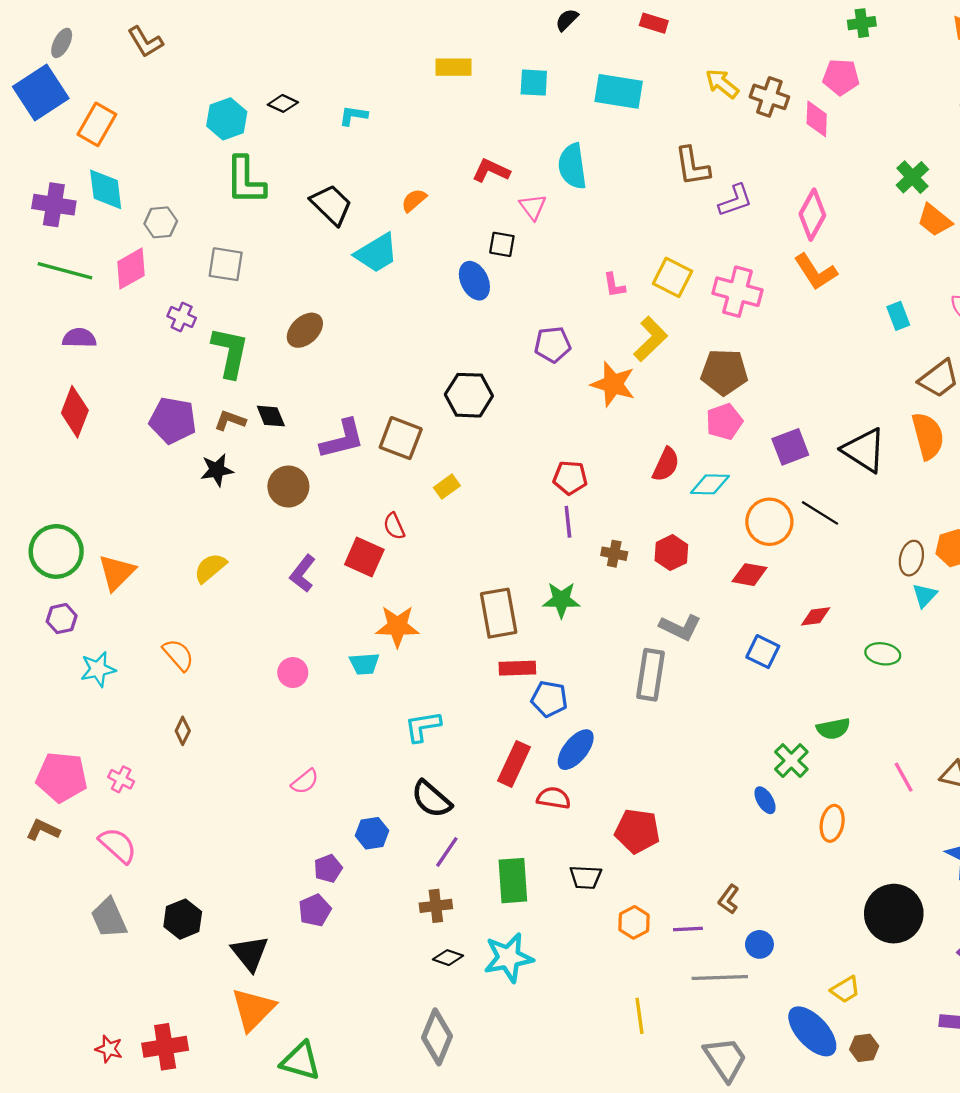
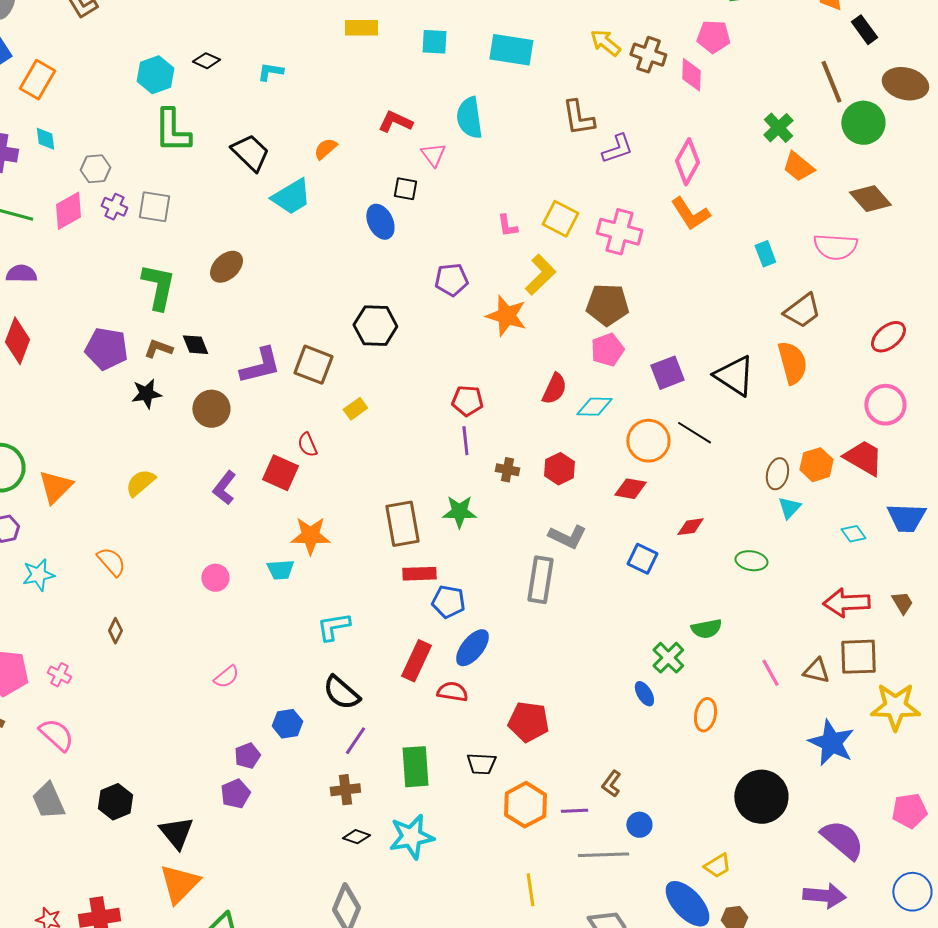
cyan diamond: (106, 189) -> (45, 139), size x0.6
purple cross: (182, 317) -> (114, 207), moved
orange hexagon: (634, 922) -> (525, 805), size x1.5

